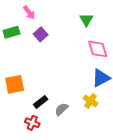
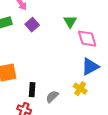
green triangle: (86, 20) -> (70, 22), moved
black rectangle: (41, 102) -> (32, 90), turned -48

